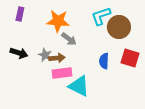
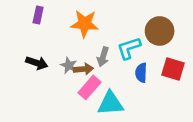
cyan L-shape: (101, 16) -> (129, 48), moved
gray arrow: (69, 39) -> (103, 57), moved, turned 70
pink rectangle: (62, 73) -> (90, 87), turned -42
cyan triangle: (79, 86) -> (110, 103), turned -30

